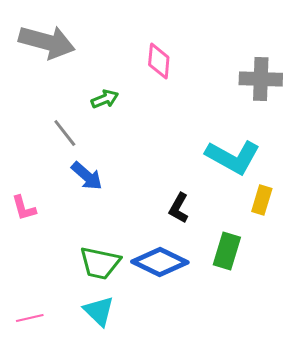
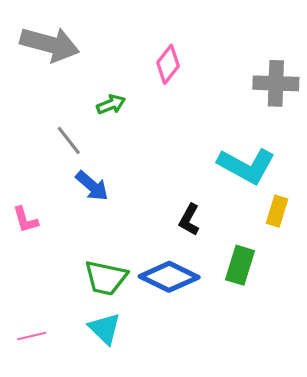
pink diamond: (159, 61) -> (168, 64), turned 33

